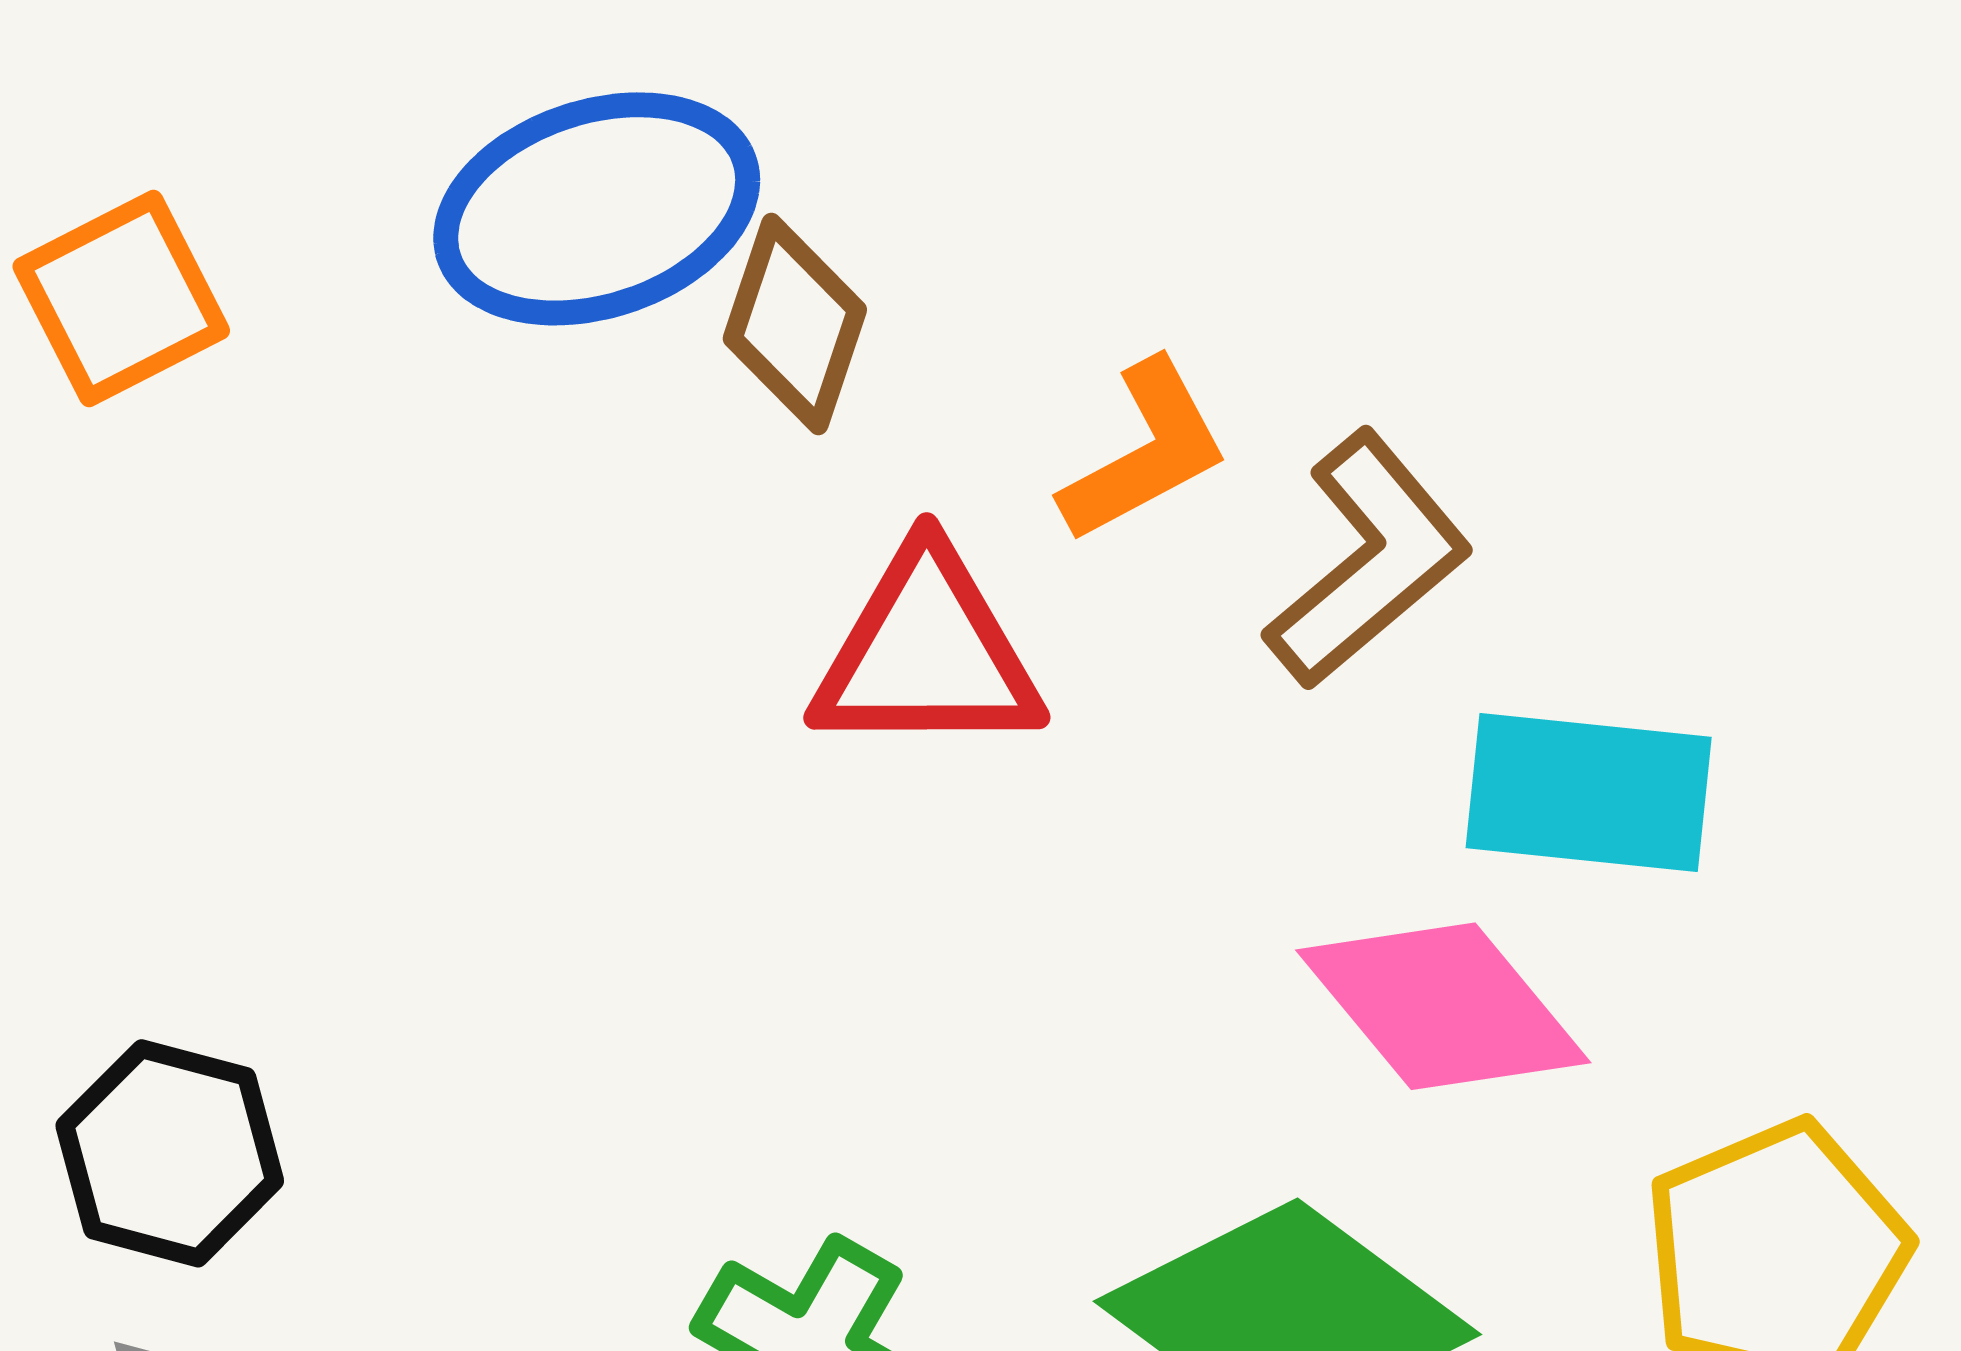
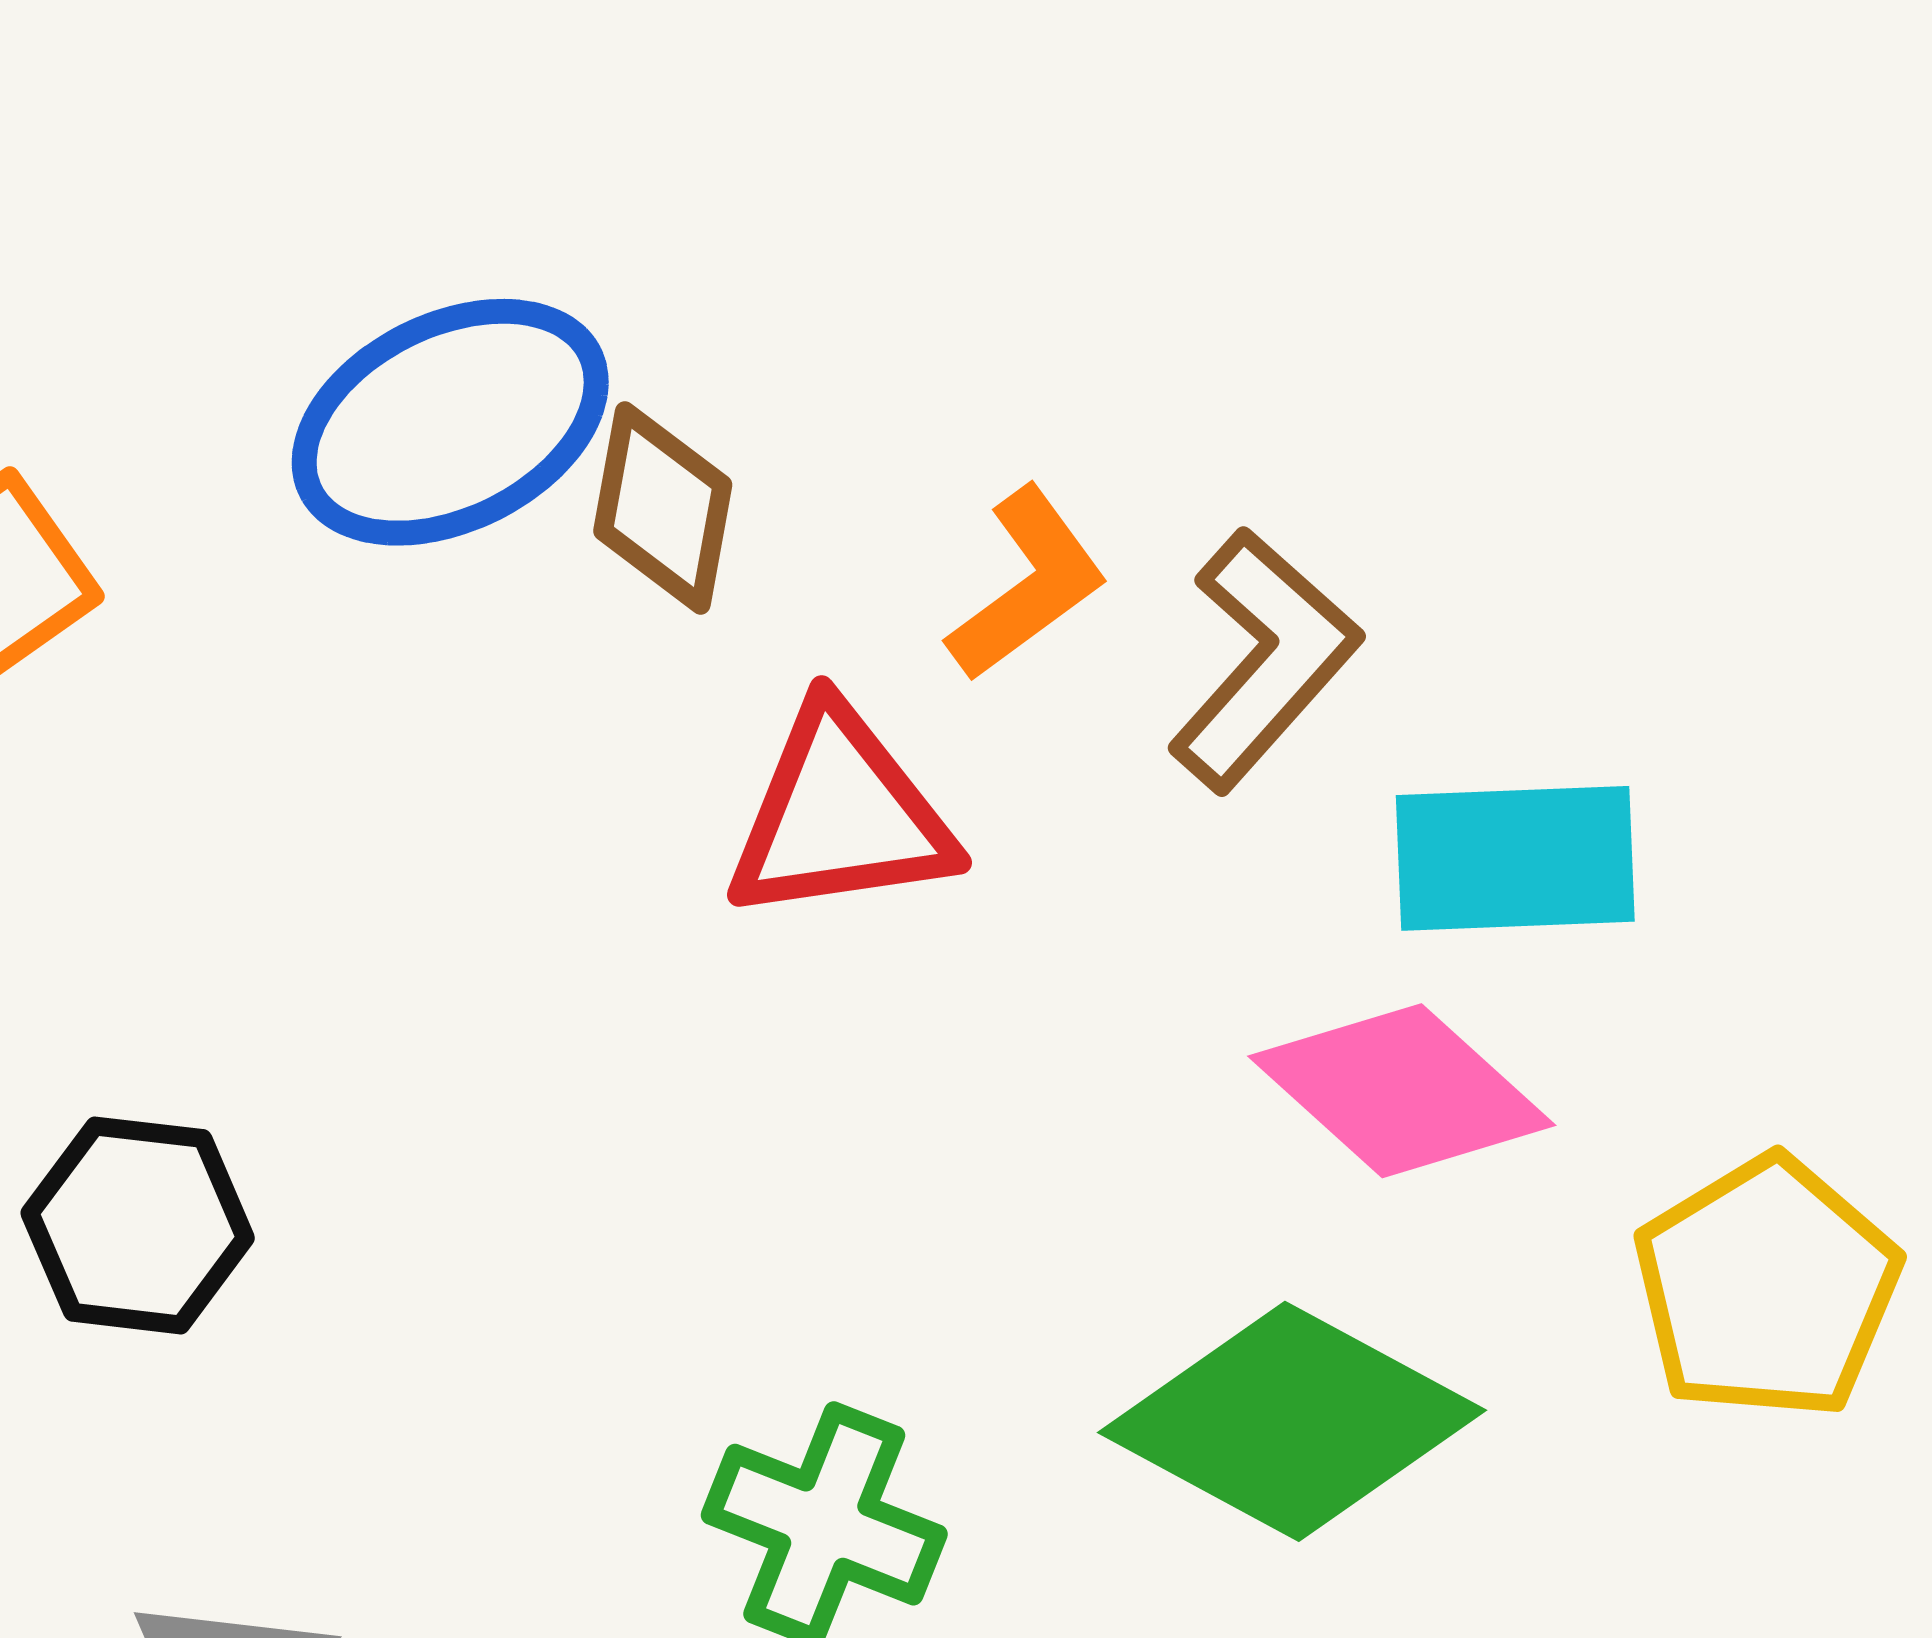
black hexagon: (170, 1153) -> (138, 1225), moved

